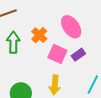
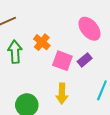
pink ellipse: (71, 27) -> (89, 29), moved

